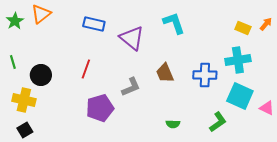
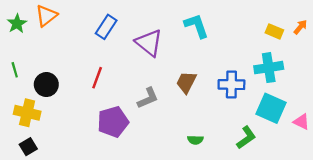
blue rectangle: (94, 24) -> (106, 27), turned -70
brown trapezoid: (165, 73) -> (186, 82), turned 50

